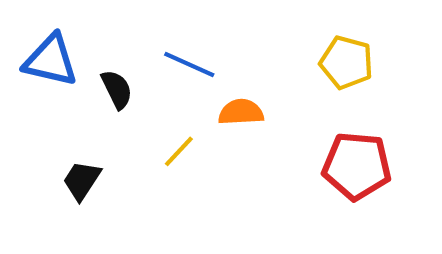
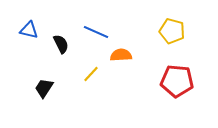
blue triangle: (51, 60) -> (29, 30), size x0.7

